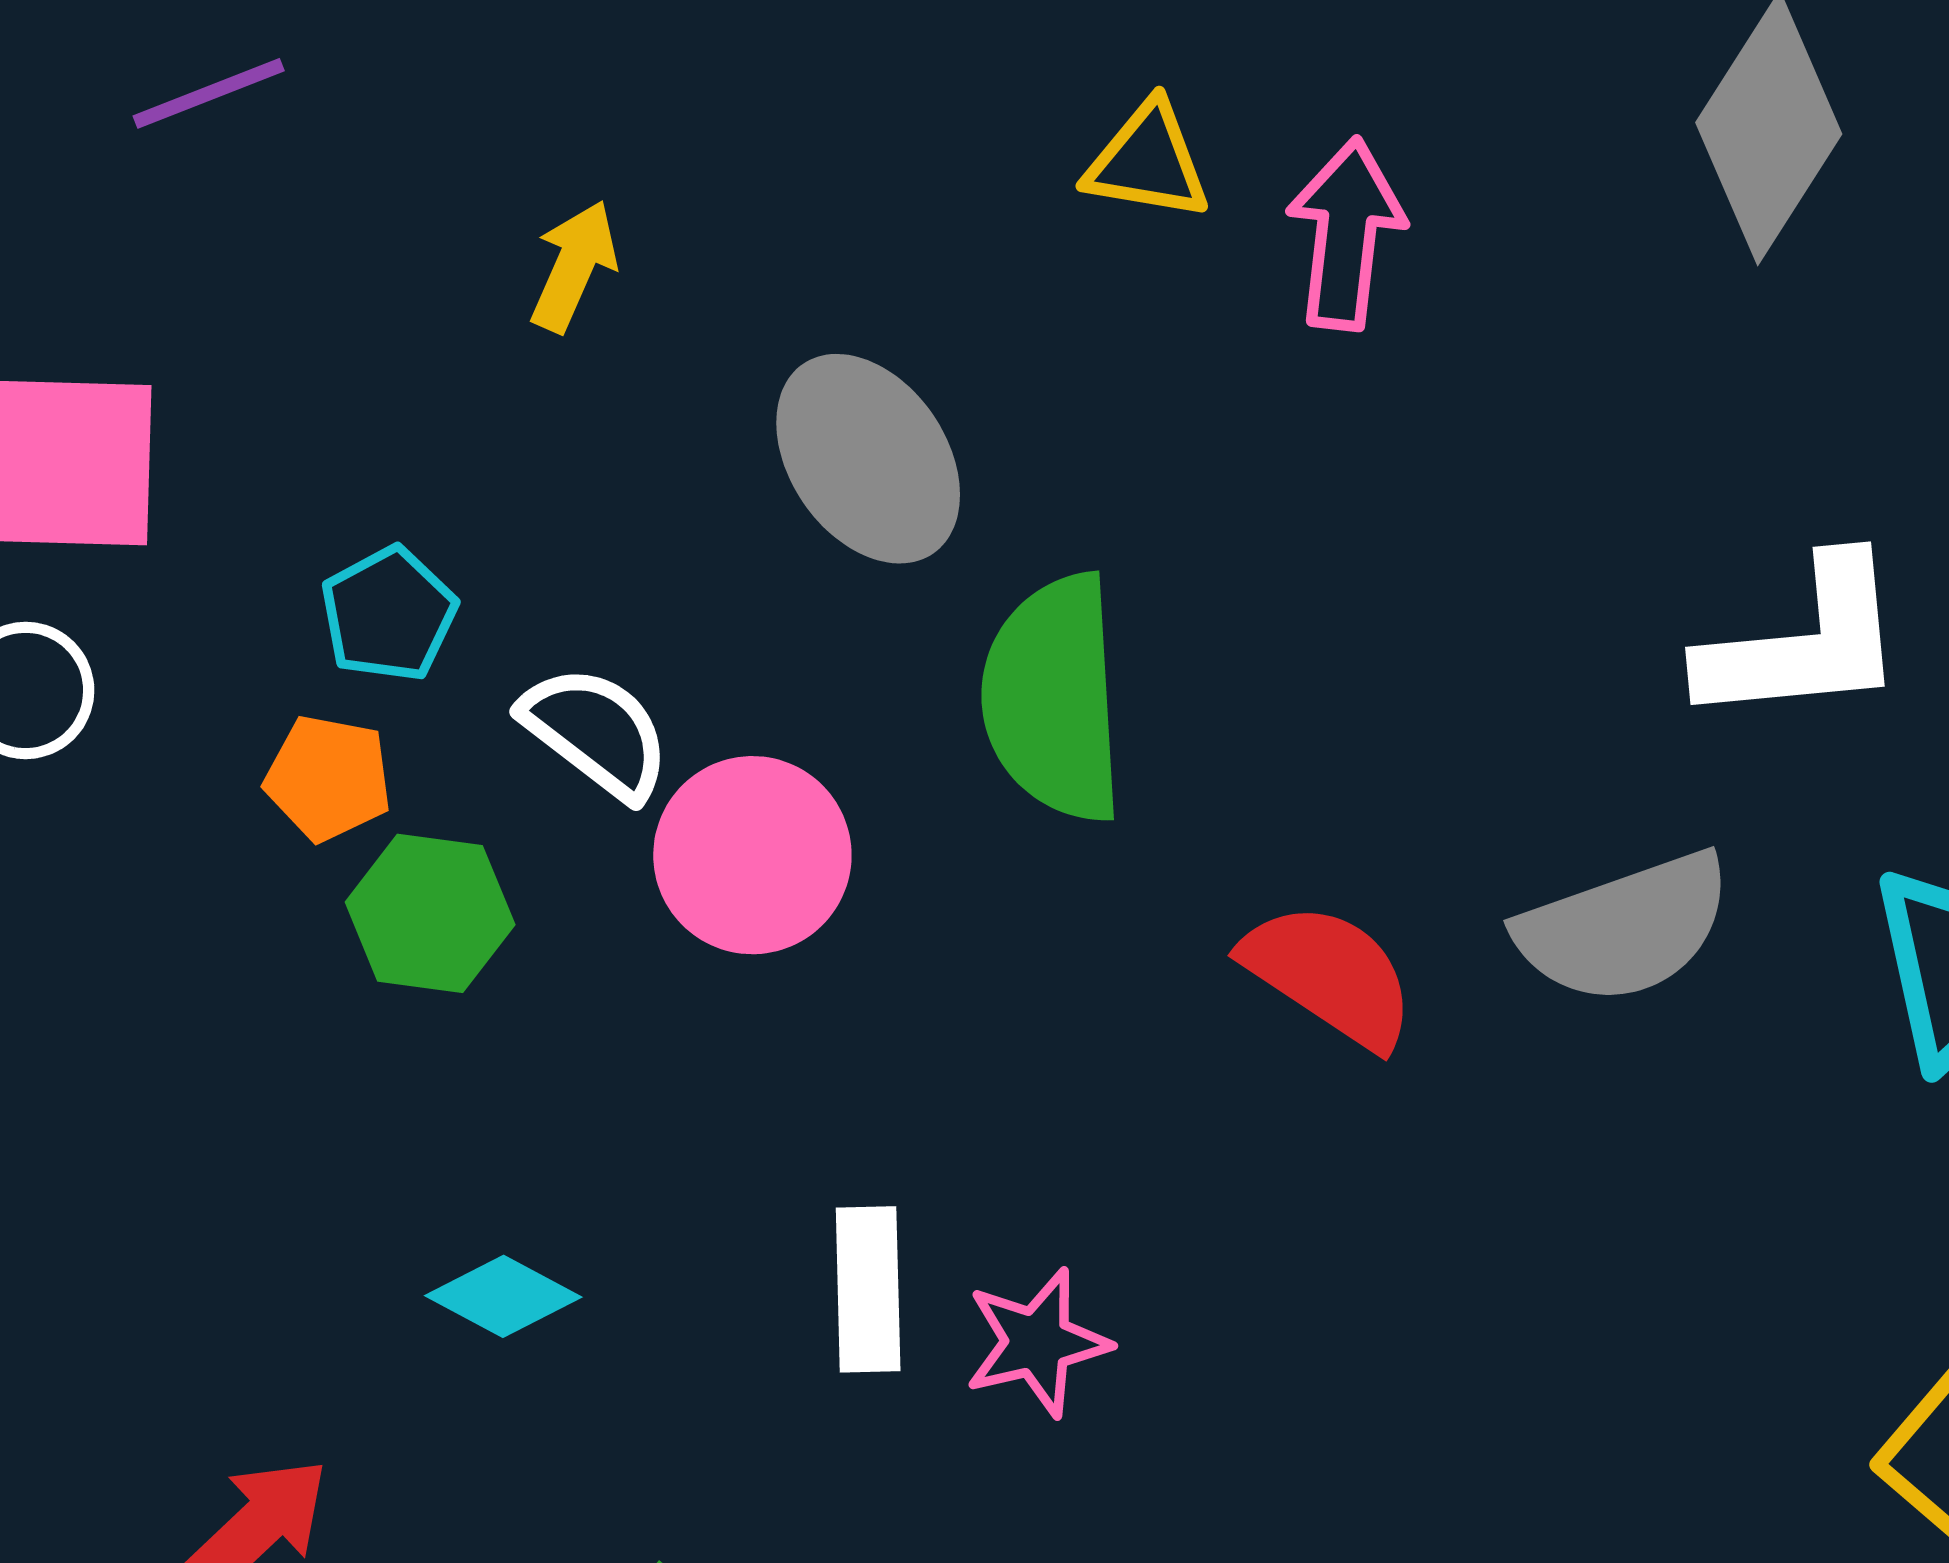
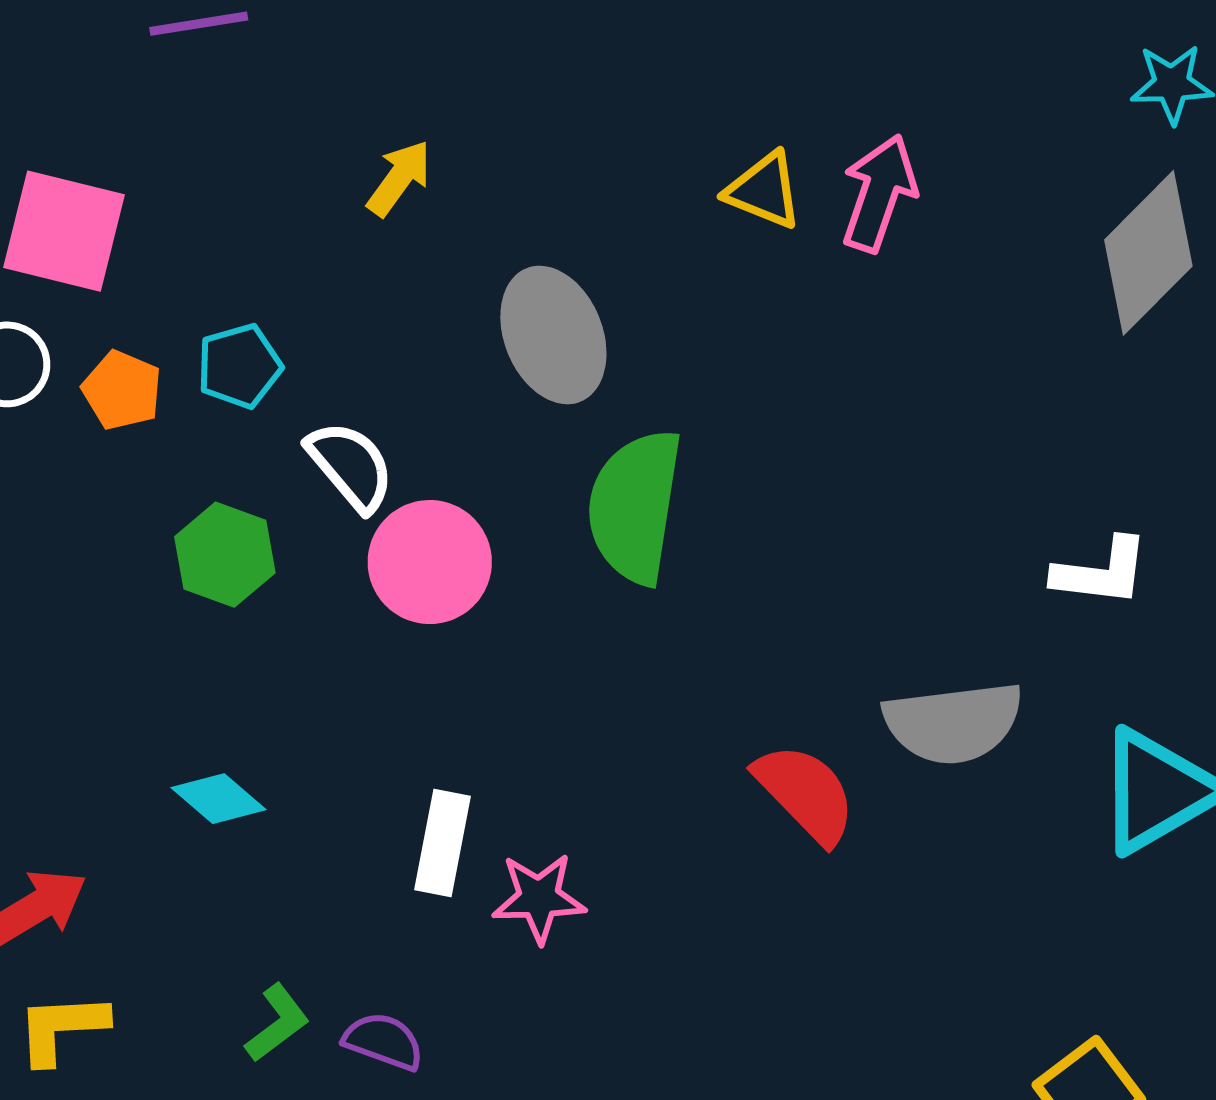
pink arrow: (1346, 234) -> (879, 193), moved
white L-shape: (1804, 642) -> (1101, 572), size x0.7
orange pentagon: (328, 778) -> (122, 390), moved
red semicircle: (1329, 975) -> (806, 793), moved

